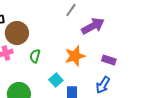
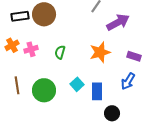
brown circle: (17, 33) -> (44, 14), moved
cyan square: (56, 80) -> (77, 84), moved

